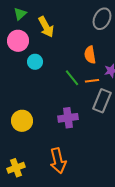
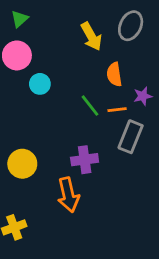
yellow arrow: (46, 27) -> (91, 37), moved
orange arrow: (58, 161) -> (68, 195), moved

